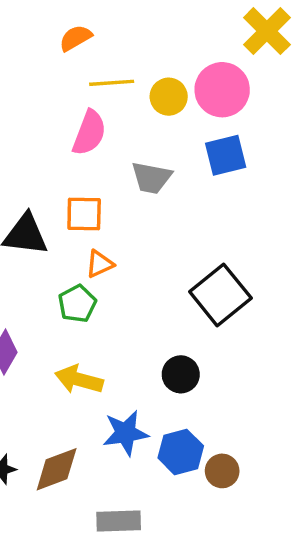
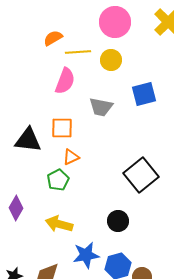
orange semicircle: (75, 38) -> (53, 38), moved
pink circle: (222, 90) -> (115, 22), moved

